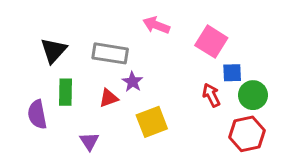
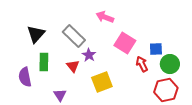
pink square: (211, 42) -> (125, 43), moved
gray rectangle: (110, 53) -> (74, 36), turned 35
red triangle: (109, 98) -> (73, 66), turned -48

